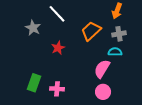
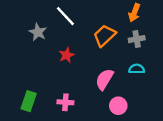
cyan semicircle: (115, 52) -> (137, 69), moved
pink semicircle: (102, 69) -> (104, 79), moved
green rectangle: (34, 83) -> (29, 101), moved

